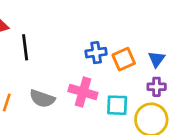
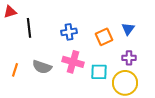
blue cross: (96, 53) -> (69, 32), moved
blue triangle: (157, 59) -> (128, 29), moved

